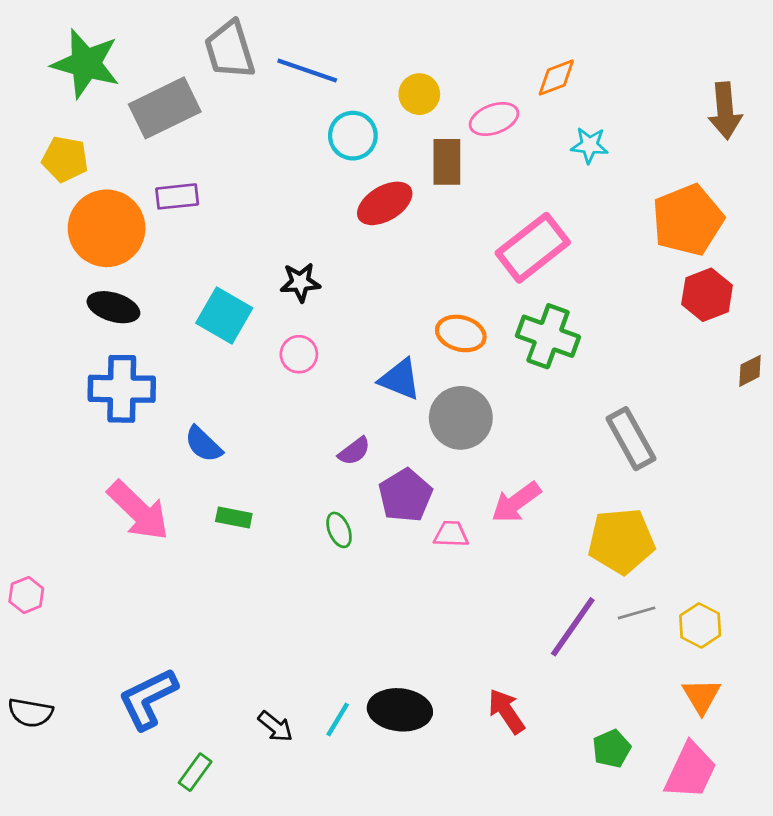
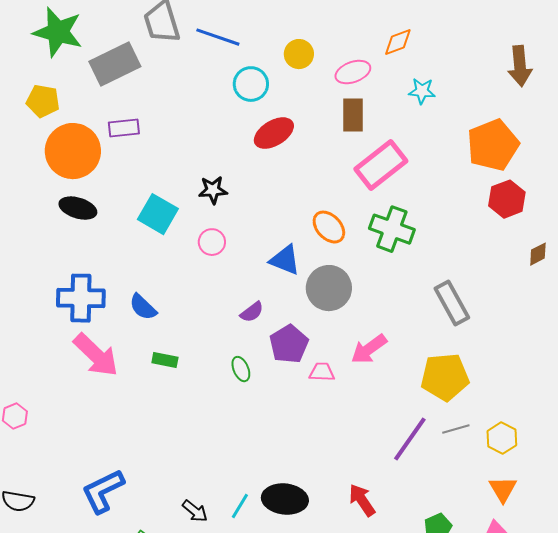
brown rectangle: (447, 162) -> (353, 115), moved
orange ellipse: (461, 333) -> (329, 227), turned 32
blue cross: (122, 389) -> (81, 298), moved

